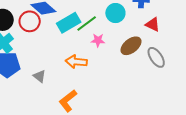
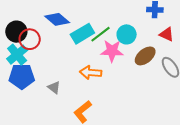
cyan circle: (115, 13) -> (127, 34), moved
red circle: (30, 21) -> (30, 39), moved
pink star: (98, 40) -> (112, 51), size x1.6

